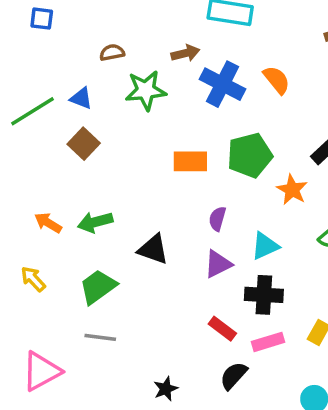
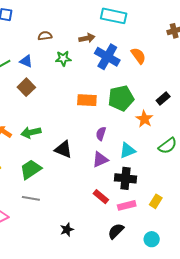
green star: (146, 90) -> (63, 58), size x0.7
black semicircle: (234, 376) -> (116, 231), moved

